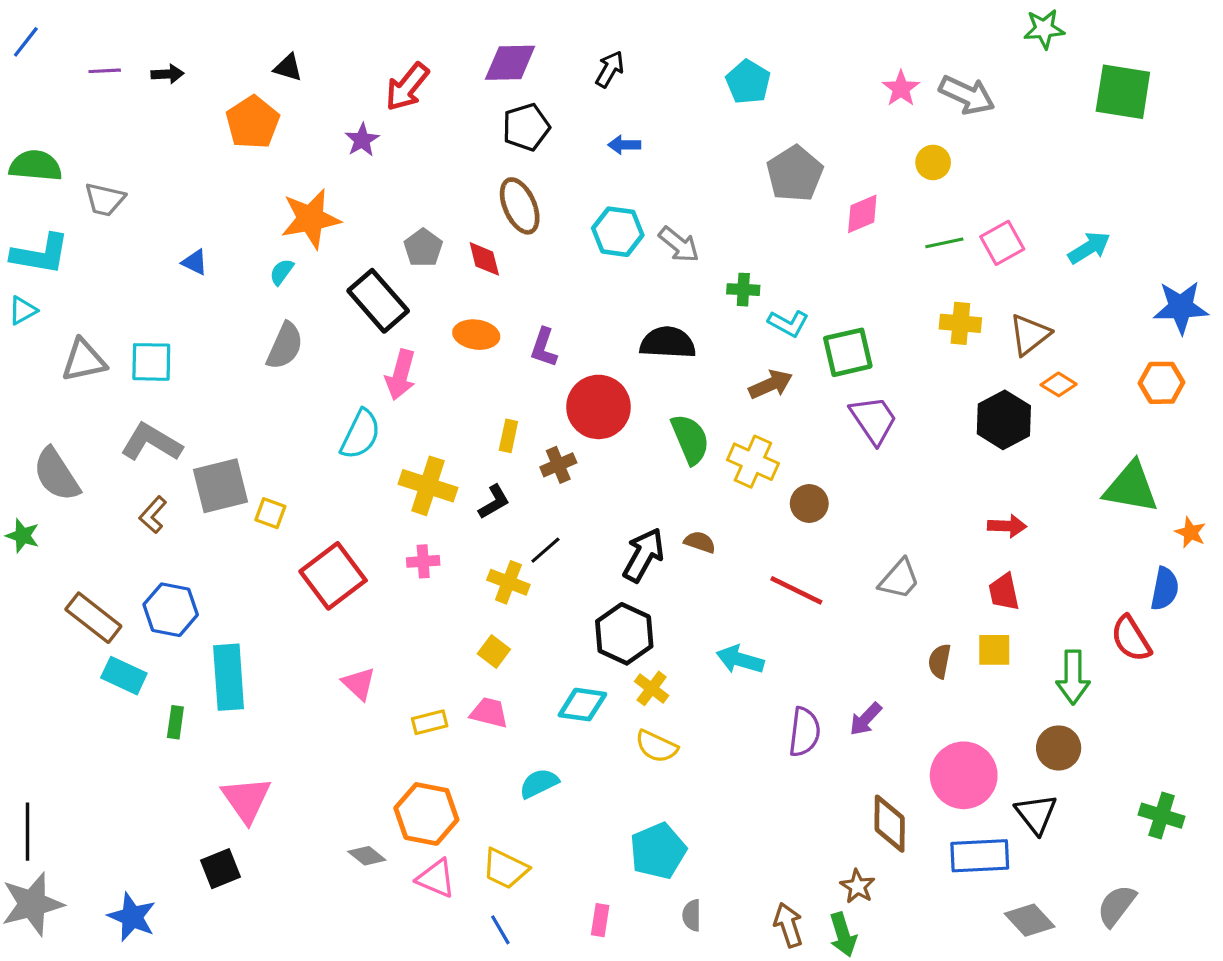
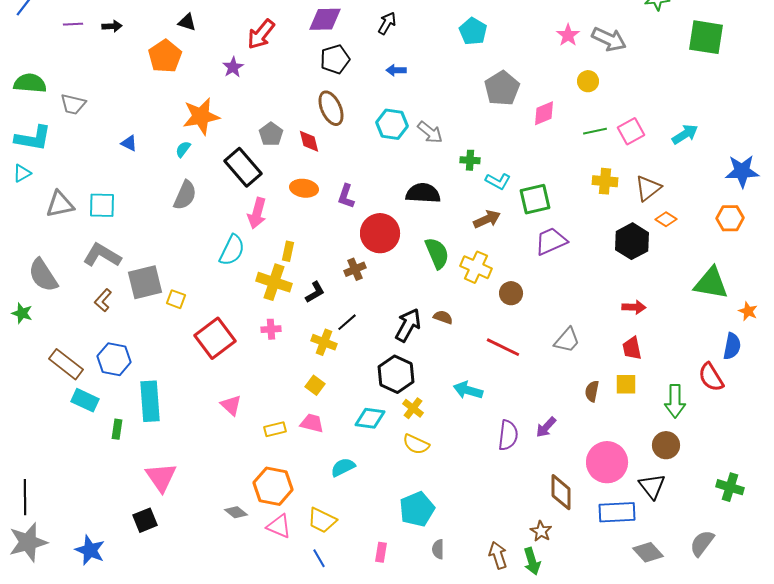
purple trapezoid: (874, 420) -> (551, 241), turned -80
yellow rectangle: (508, 436) -> (288, 251), moved

